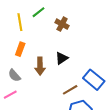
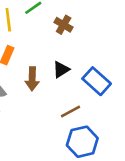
blue rectangle: (94, 80) -> (97, 81), moved

